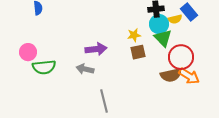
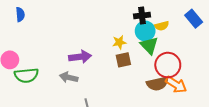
blue rectangle: (189, 12) -> (194, 19), moved

